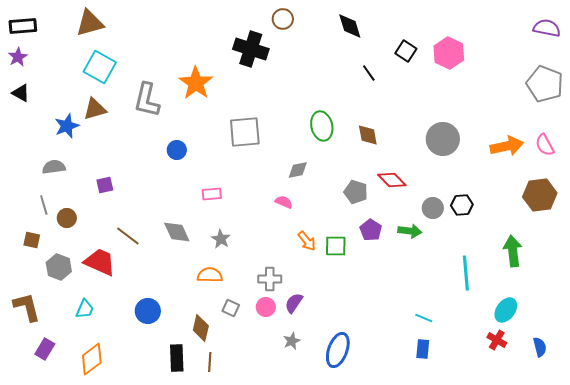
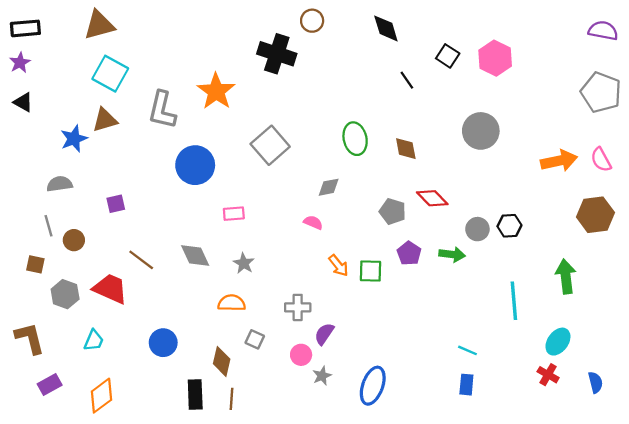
gray square: (245, 132) -> (270, 145), turned -36
gray circle: (443, 139) -> (481, 131), moved
blue circle: (177, 150) -> (195, 165), size x1.8
pink circle: (266, 307) -> (301, 355), moved
purple rectangle: (45, 349) -> (50, 385), turned 30

